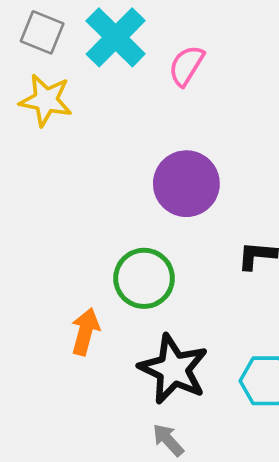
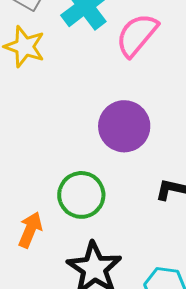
pink semicircle: (186, 66) -> (137, 35), size x1.4

